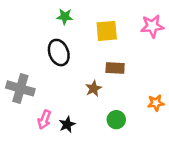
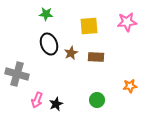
green star: (65, 17) -> (46, 14), moved
brown star: (93, 88) -> (71, 53), moved

